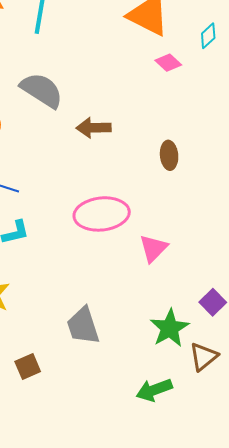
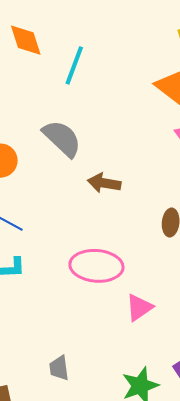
gray trapezoid: (83, 326) -> (59, 368), size x0.7

